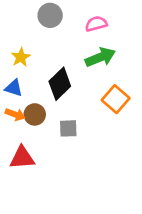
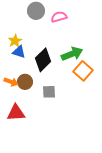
pink semicircle: (96, 24) -> (59, 17), moved
green arrow: (100, 57) -> (72, 54), moved
blue triangle: (14, 88) -> (19, 52), moved

